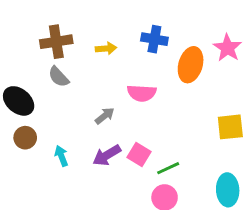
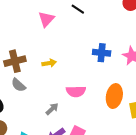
blue cross: (154, 39) -> (102, 53), moved
orange ellipse: (191, 65) -> (114, 96), moved

